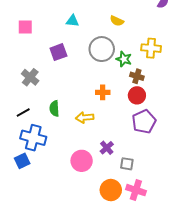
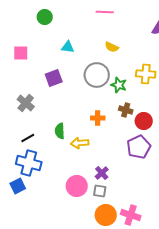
brown cross: (137, 76) -> (126, 110), moved
red circle: (137, 95) -> (144, 121), moved
green semicircle: (54, 108) -> (60, 131), moved
black line: (23, 112) -> (28, 138), moved
gray square: (127, 164) -> (100, 191), moved

